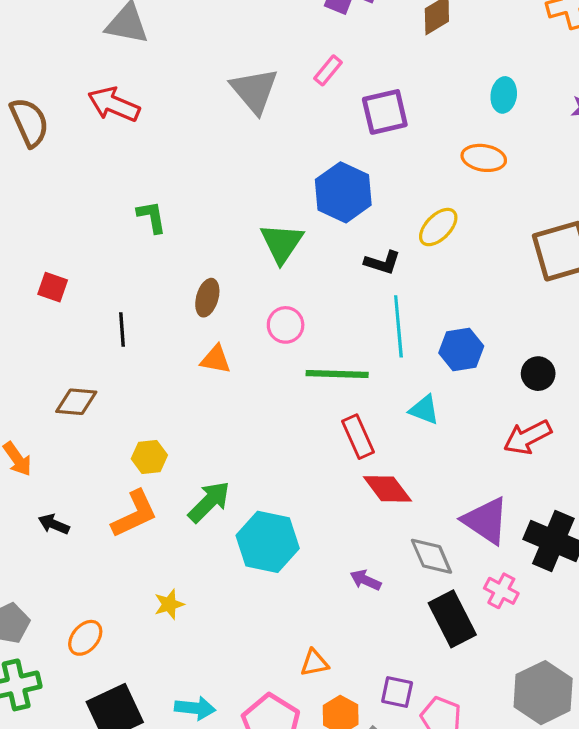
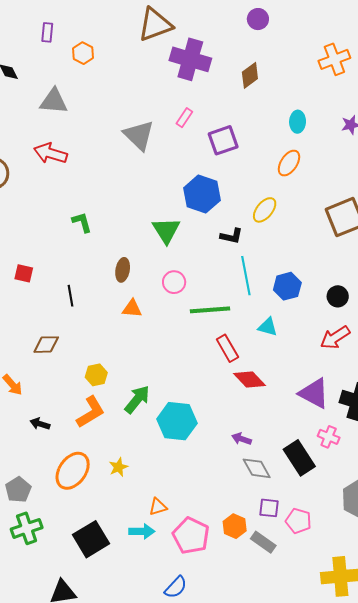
orange ellipse: (484, 158) -> (289, 163), turned -60
gray diamond: (431, 556) -> (257, 468), moved
orange ellipse: (85, 638) -> (73, 471), moved, size x1.6
orange triangle: (314, 663) -> (158, 507), moved

